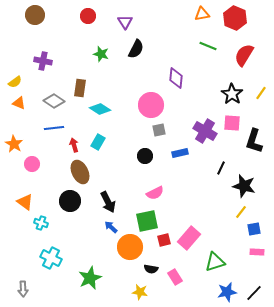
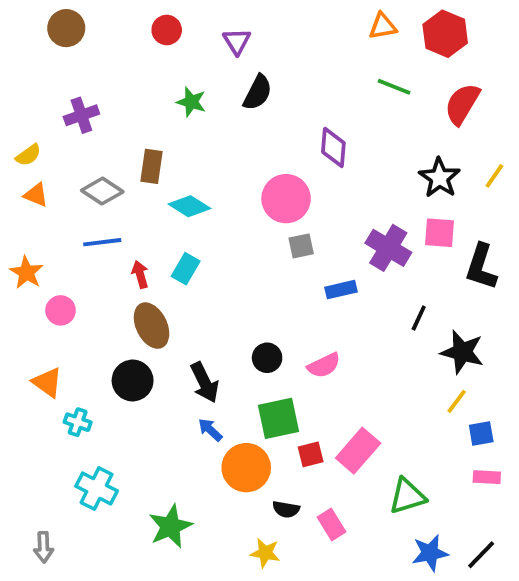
purple cross: (43, 61) -> (81, 115), turned -30
black circle: (145, 156) -> (267, 358), moved
pink semicircle: (155, 193) -> (324, 365), moved

